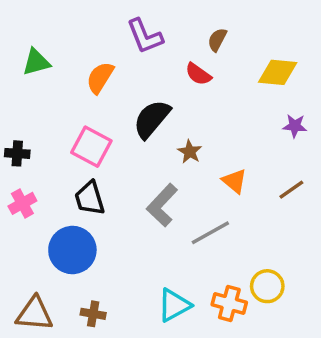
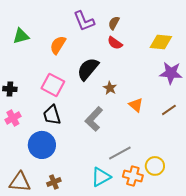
brown semicircle: (217, 40) -> (114, 23), moved
purple star: (295, 126) -> (171, 73), size x1.6
gray line: (210, 233) -> (120, 153), moved
brown cross: (93, 314) -> (54, 182), turned -32

